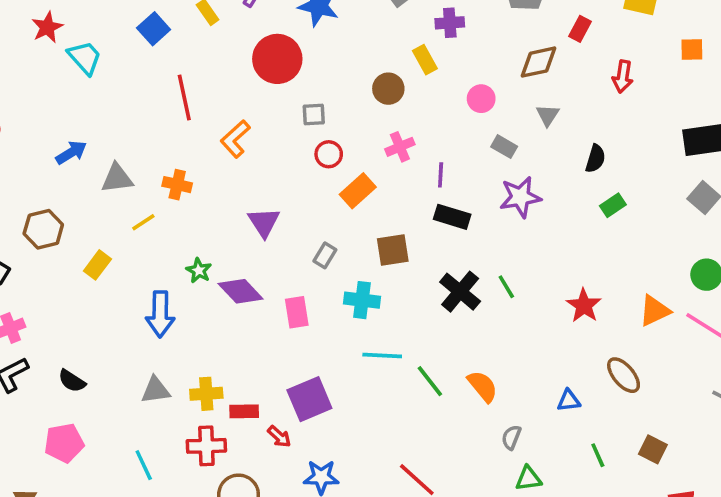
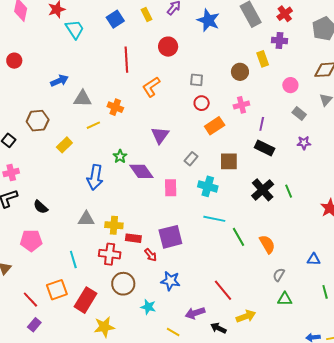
red circle: (277, 59) -> (168, 47), moved, size x0.7
purple star: (520, 197) -> (304, 143), size x0.6

